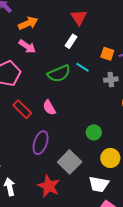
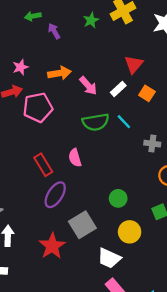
orange arrow: (28, 23) -> (59, 73), moved
pink arrow: (27, 46) -> (88, 86), moved
orange square: (107, 54) -> (147, 93), moved
red rectangle: (22, 109) -> (43, 165), moved

